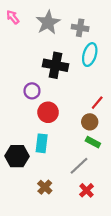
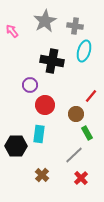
pink arrow: (13, 17) -> (12, 31), moved
brown circle: (90, 122) -> (76, 114), moved
green rectangle: (93, 142) -> (87, 133), turned 32

